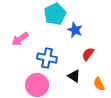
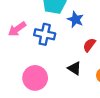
blue cross: (47, 58) -> (45, 34), moved

